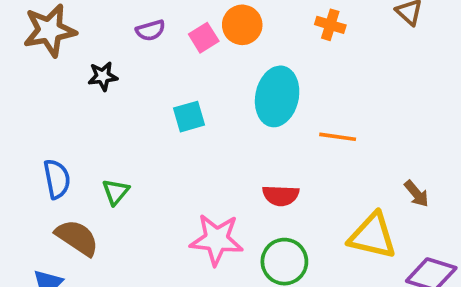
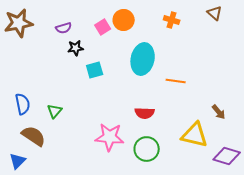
purple semicircle: (150, 30) -> (64, 28), moved
black star: (103, 76) -> (76, 48), moved

